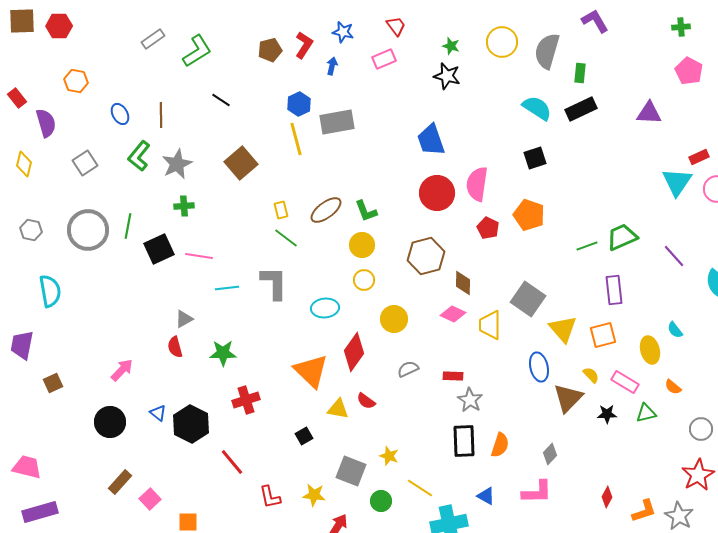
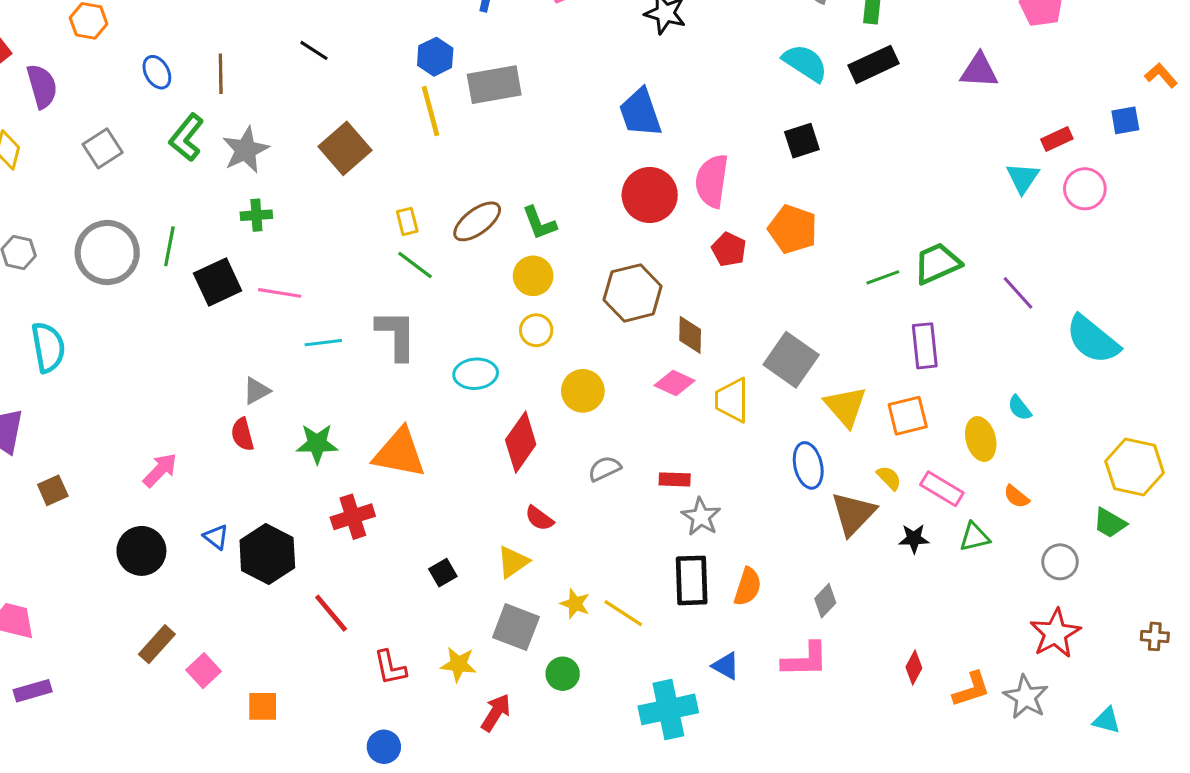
cyan triangle: (677, 182) -> (1023, 178), size x0.7
orange triangle: (311, 371) -> (399, 453), moved, turned -33
yellow triangle: (338, 409) -> (513, 562), moved, turned -45
yellow line: (420, 488) -> (623, 613), moved
purple rectangle: (40, 512) -> (33, 691), size x0.7

